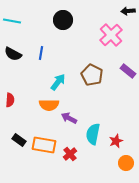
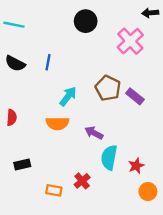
black circle: (63, 20) -> (86, 21), moved
purple rectangle: (128, 71) -> (135, 96), moved
purple arrow: (69, 118) -> (94, 133), moved
black rectangle: (19, 140) -> (22, 164), turned -48
orange rectangle: (44, 145) -> (54, 190), moved, size x0.6

